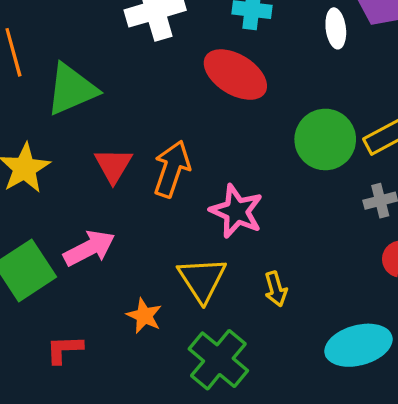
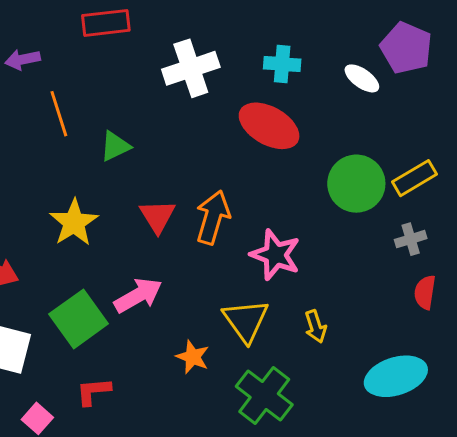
white ellipse: (336, 28) -> (362, 78), turned -45
green triangle: (72, 89) -> (115, 146), size x0.6
red L-shape: (64, 349) -> (93, 391), moved

